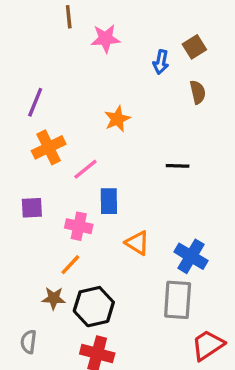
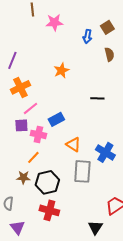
pink line: (85, 169) -> (30, 108), moved
blue rectangle: (109, 201) -> (56, 119), turned 63
purple square: (32, 208) -> (21, 125), moved
gray rectangle: (178, 300) -> (82, 171), moved

